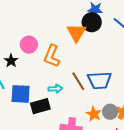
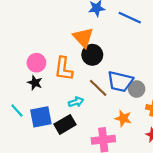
black circle: (92, 22) -> (92, 55), moved
black star: (11, 61) -> (35, 83), moved
blue trapezoid: (99, 80) -> (120, 81), turned 30
gray circle: (110, 112) -> (137, 89), moved

